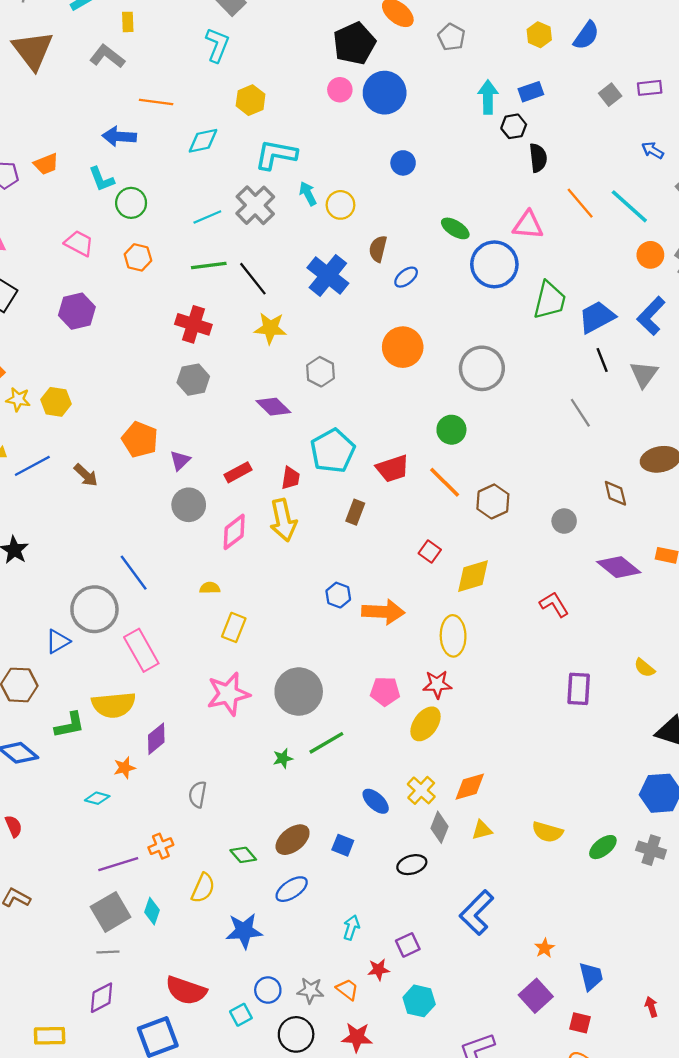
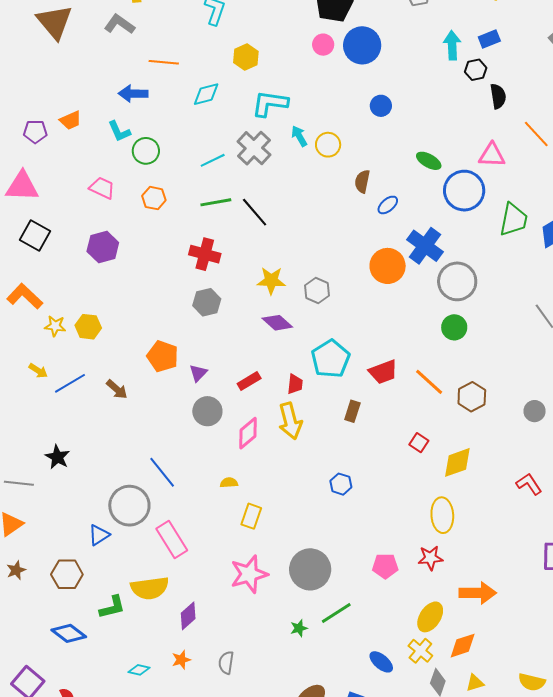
blue cross: (328, 275) -> (425, 246), moved
yellow star: (270, 328) -> (271, 281), moved
green circle: (451, 430) -> (454, 327), moved
orange arrow: (383, 612) -> (478, 593), moved
yellow ellipse: (426, 724) -> (430, 617), moved
orange star: (124, 768) -> (181, 660), moved

